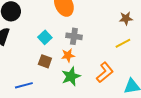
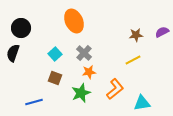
gray cross: (74, 36) -> (84, 53), turned 35
orange star: (68, 55) -> (89, 72), moved

